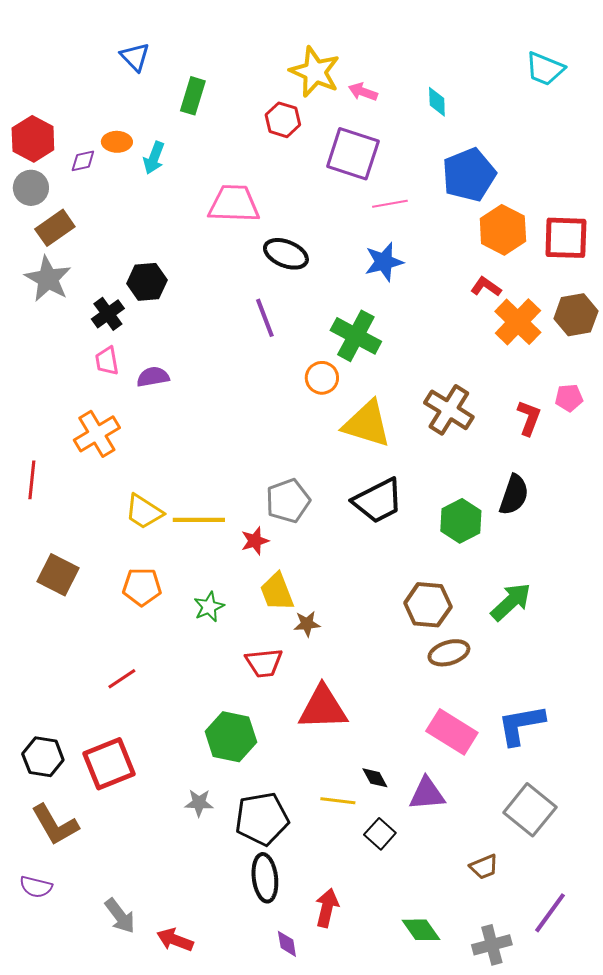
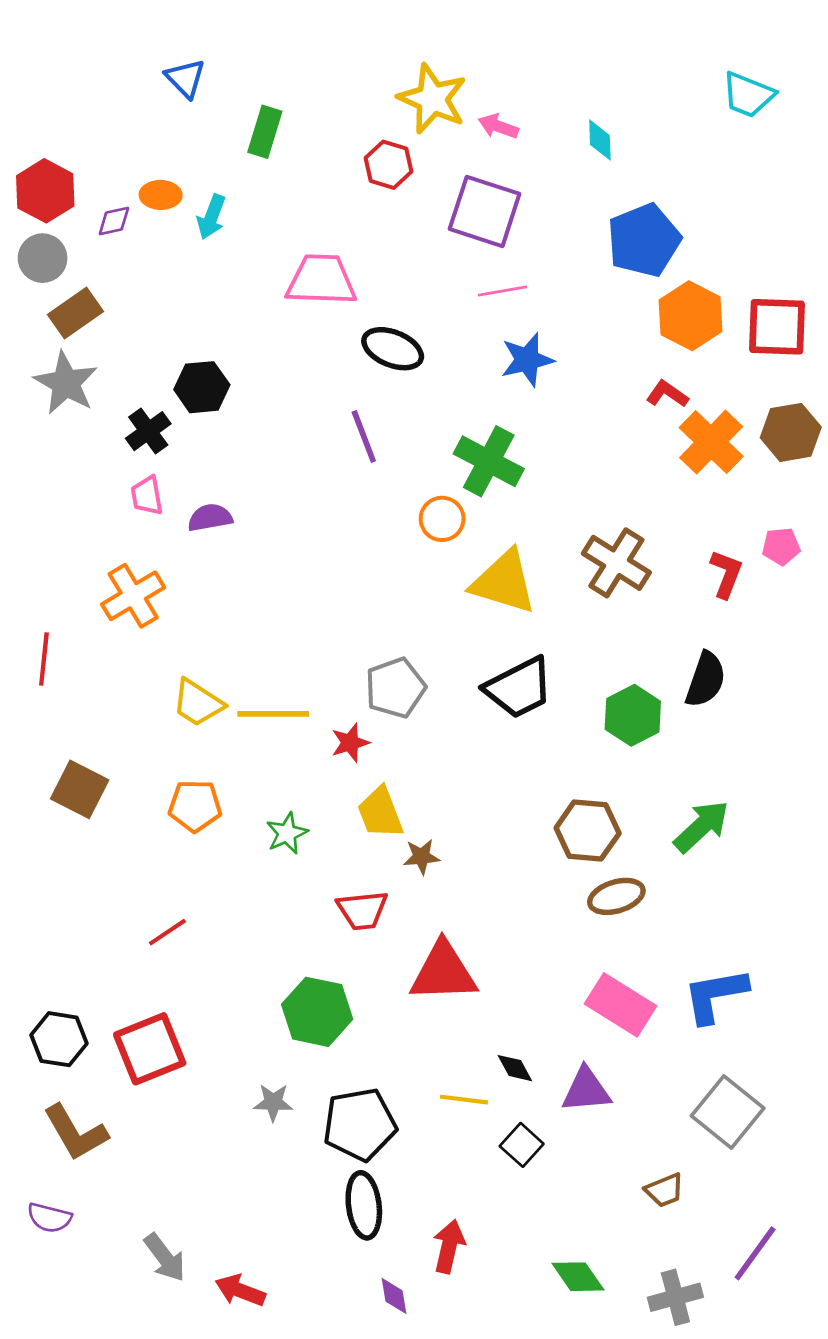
pink line: (390, 204) -> (502, 291), moved

